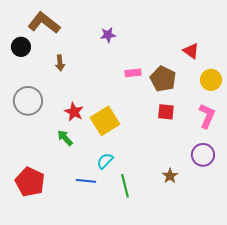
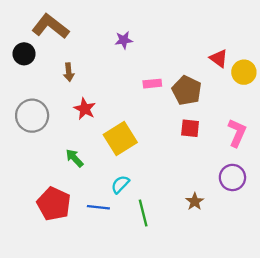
yellow circle: (211, 80) -> (244, 72), moved
red star: (74, 112) -> (85, 109), moved
red pentagon: (30, 182) -> (54, 204), moved

